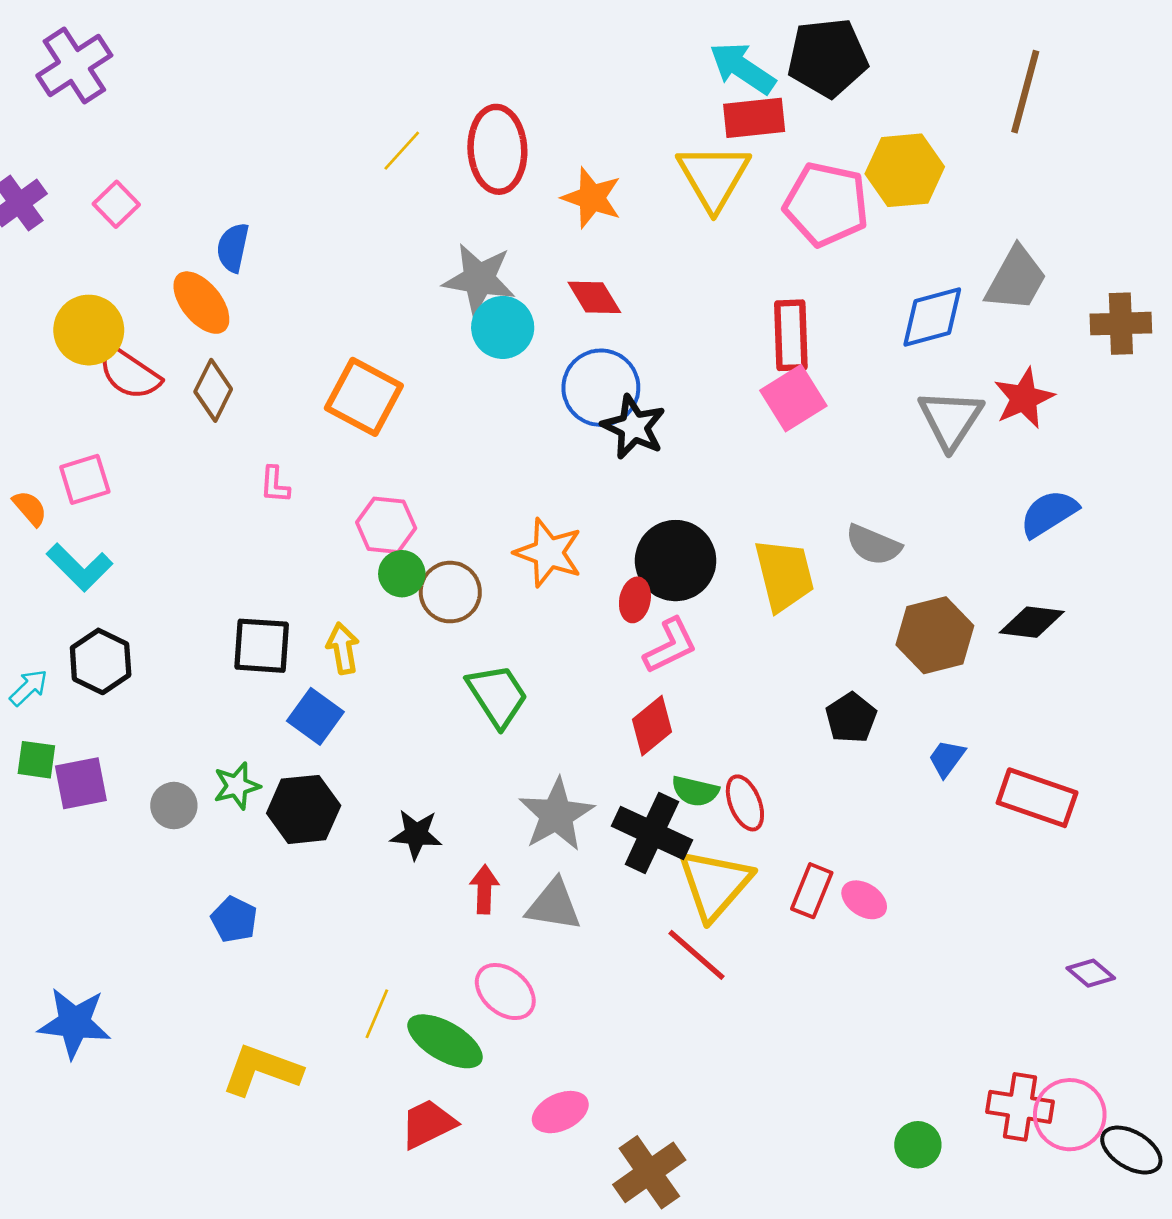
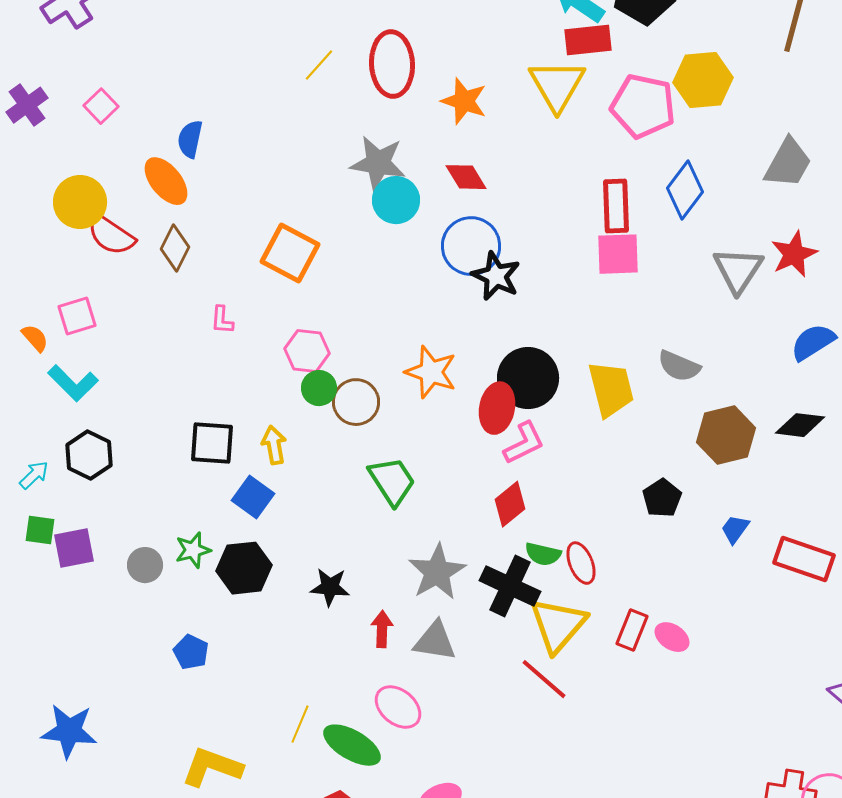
blue diamond: (932, 317) -> (685, 190), moved, turned -38
pink square: (793, 398) -> (618, 254), turned 30
red ellipse: (635, 600) -> (497, 408), size x1.5

